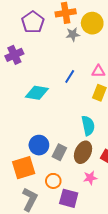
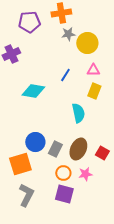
purple pentagon: (33, 22) -> (29, 22), turned 30
yellow circle: (92, 23) -> (87, 43), moved
cyan semicircle: (88, 126) -> (78, 113), moved
orange circle: (53, 181) -> (63, 173), moved

